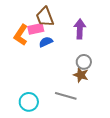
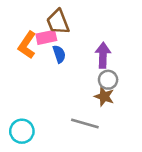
purple arrow: (80, 29) -> (103, 55), moved
blue semicircle: (46, 42) -> (59, 54), turned 96
cyan circle: (29, 102) -> (22, 131), moved

